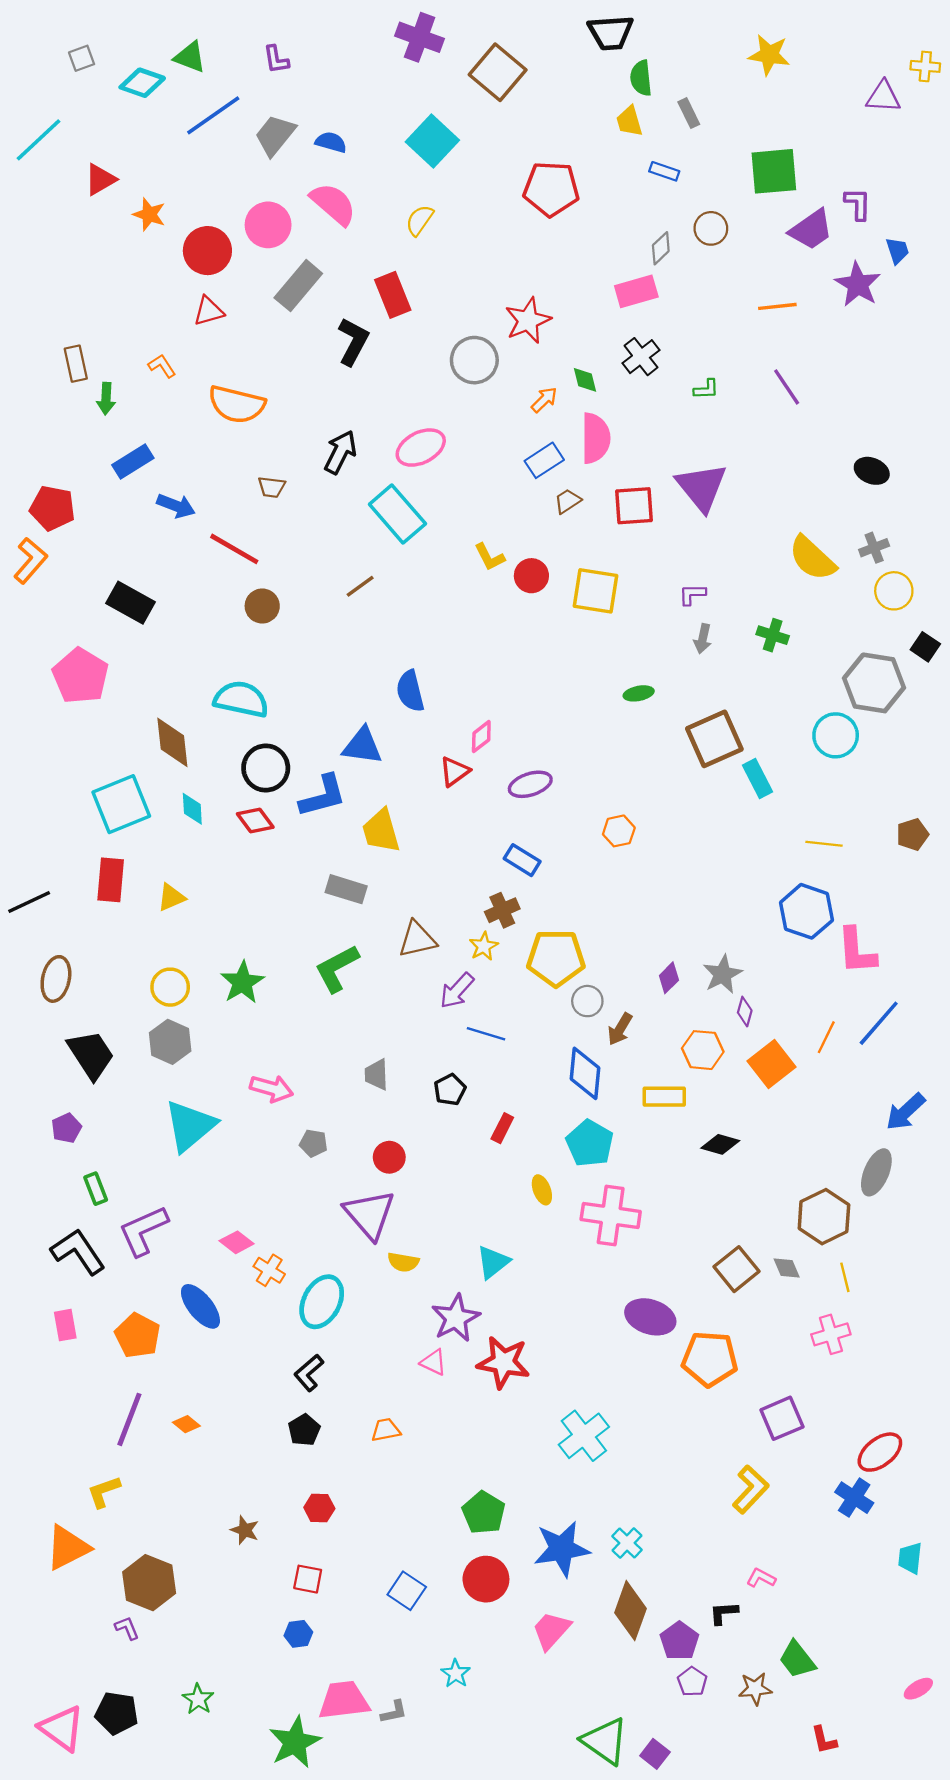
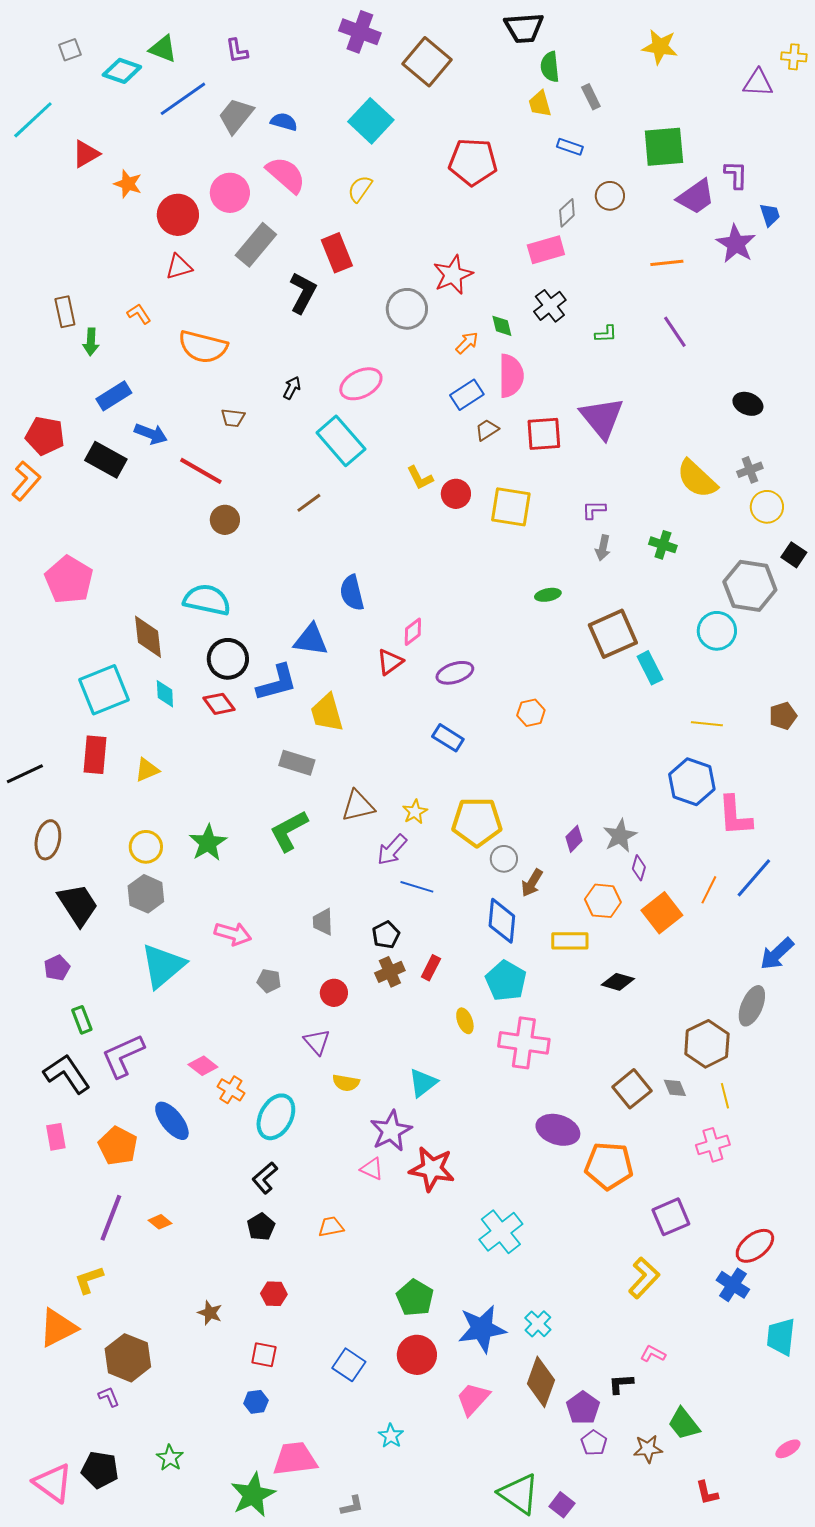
black arrow: (340, 452) -> (292, 388), size x0.6
black rectangle: (131, 603) -> (106, 460), moved
brown cross: (502, 910) -> (390, 972), moved
purple triangle: (369, 1214) -> (317, 1042), size x0.6
cyan trapezoid: (910, 1558) -> (781, 1337), size x1.4
gray L-shape: (394, 1712) -> (352, 1506), moved

